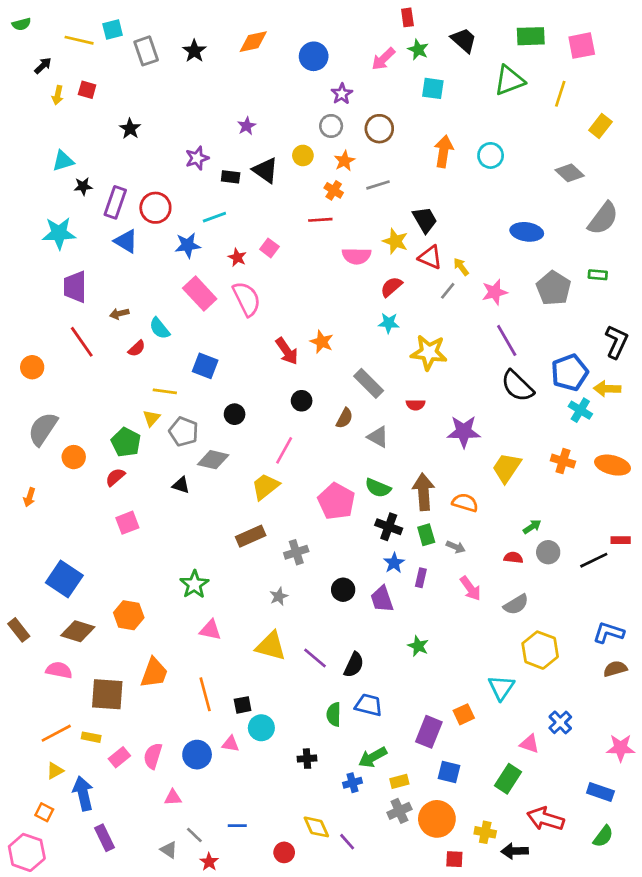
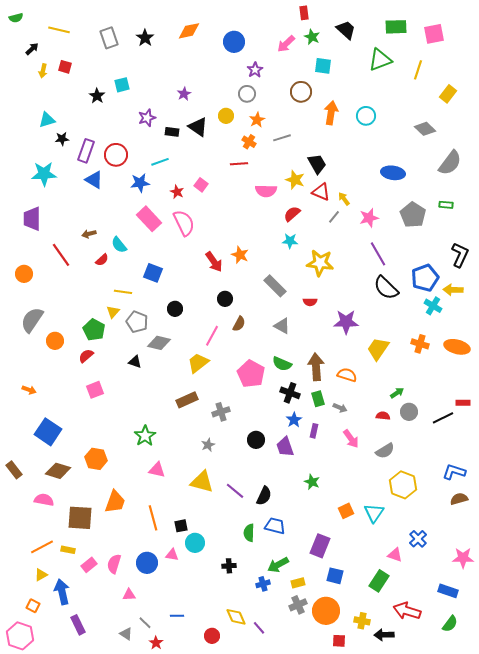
cyan square: (113, 29) -> (122, 85), moved
brown circle: (379, 129) -> (301, 92), moved
purple trapezoid: (75, 287) -> (32, 219), moved
brown semicircle: (344, 418) -> (239, 324), moved
orange arrow: (29, 497) -> (29, 390), moved, turned -88
orange square: (464, 714) -> (346, 511), moved

